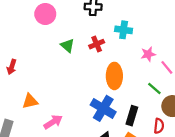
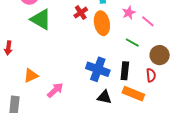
green triangle: (68, 46) -> (41, 19), moved, size x1.6
orange ellipse: (114, 76) -> (102, 23), moved
green line: (154, 89) -> (132, 43), moved

